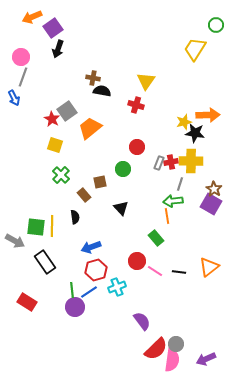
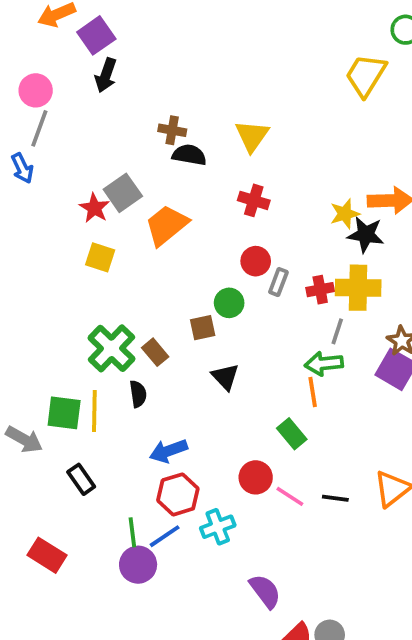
yellow triangle: (146, 81) -> (252, 136), moved
red cross: (136, 105) -> (254, 200), moved
gray rectangle: (159, 163) -> (278, 282), moved
green cross: (61, 175) -> (111, 348), moved, size x1.4
brown square: (100, 182) -> (203, 328), moved
black rectangle: (45, 262) -> (81, 479), size x0.7

